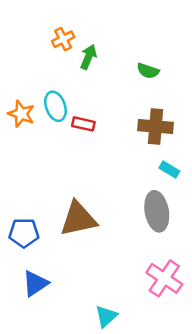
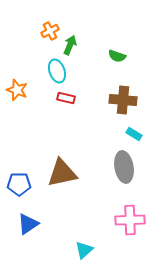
cyan ellipse: (56, 106) -> (57, 71), moved
pink cross: (164, 278) -> (130, 220), turned -36

